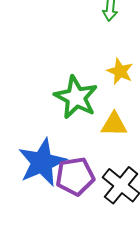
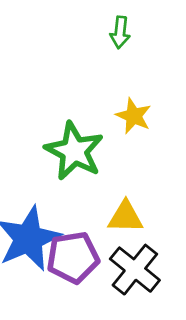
yellow triangle: (114, 124) -> (125, 217), moved

